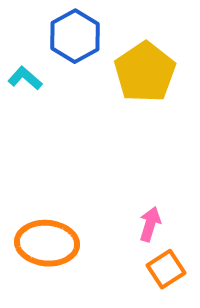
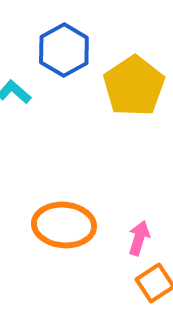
orange ellipse: (47, 243) -> (64, 225), moved

